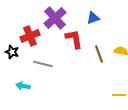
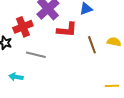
red L-shape: (74, 39) -> (67, 30), turned 105

